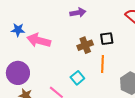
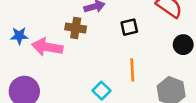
black square: (107, 39) -> (129, 27), moved
brown cross: (85, 45) -> (76, 28), moved, turned 35

